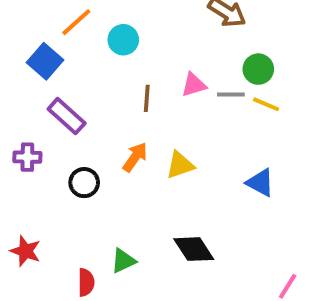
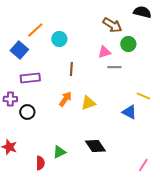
green circle: (258, 69) -> (128, 44), moved
pink triangle: (194, 85) -> (104, 52), moved
yellow line: (266, 104) -> (143, 96), moved
purple rectangle: (67, 116) -> (30, 78), turned -48
black circle: (84, 183) -> (27, 112), moved

